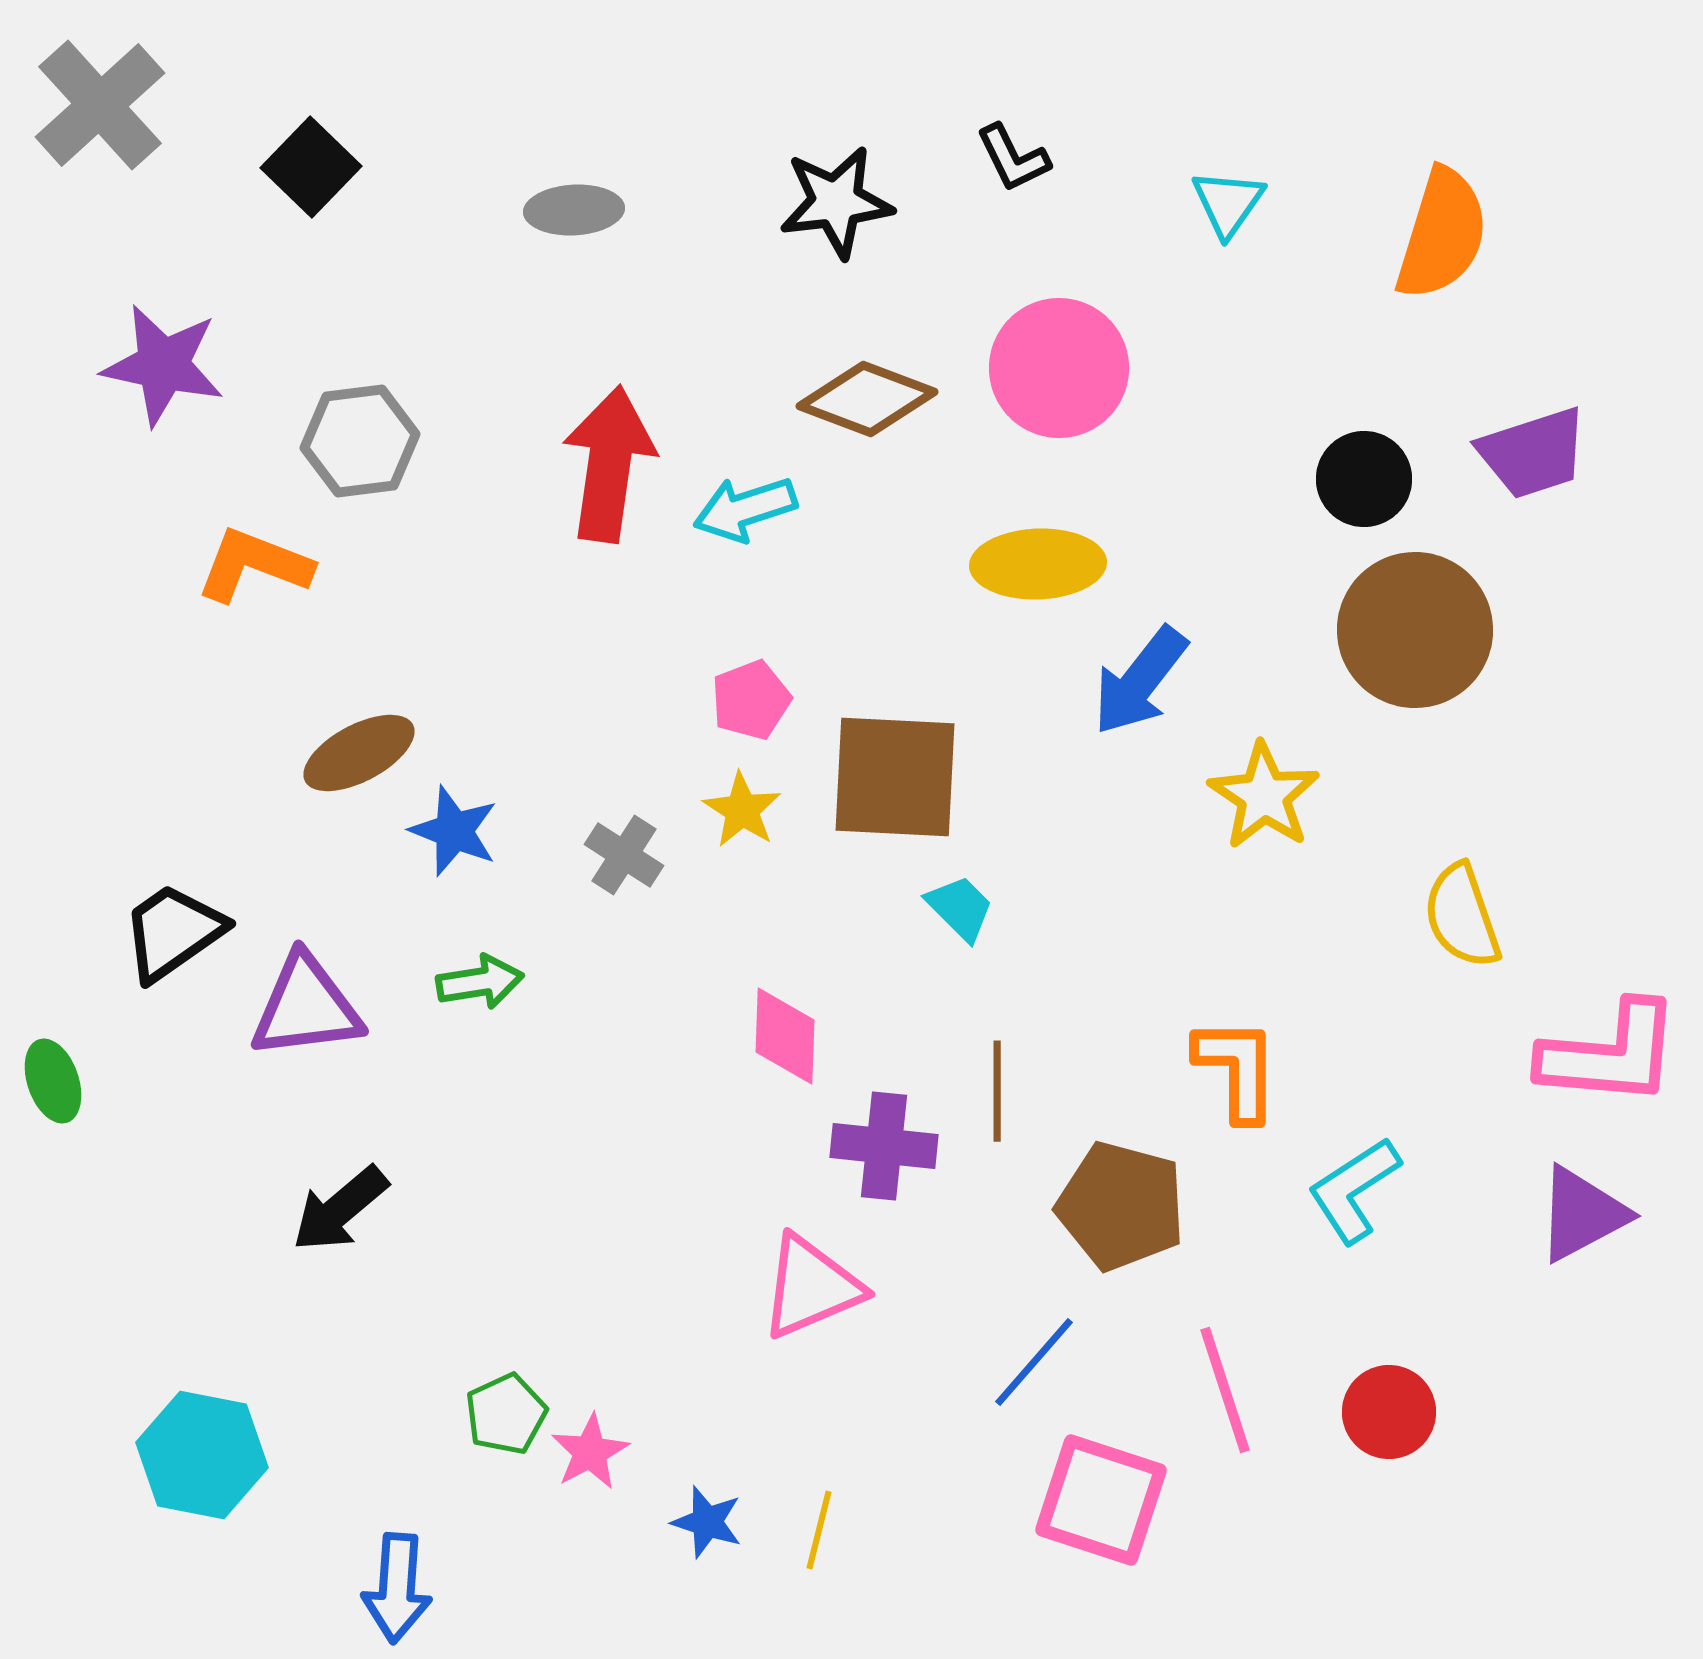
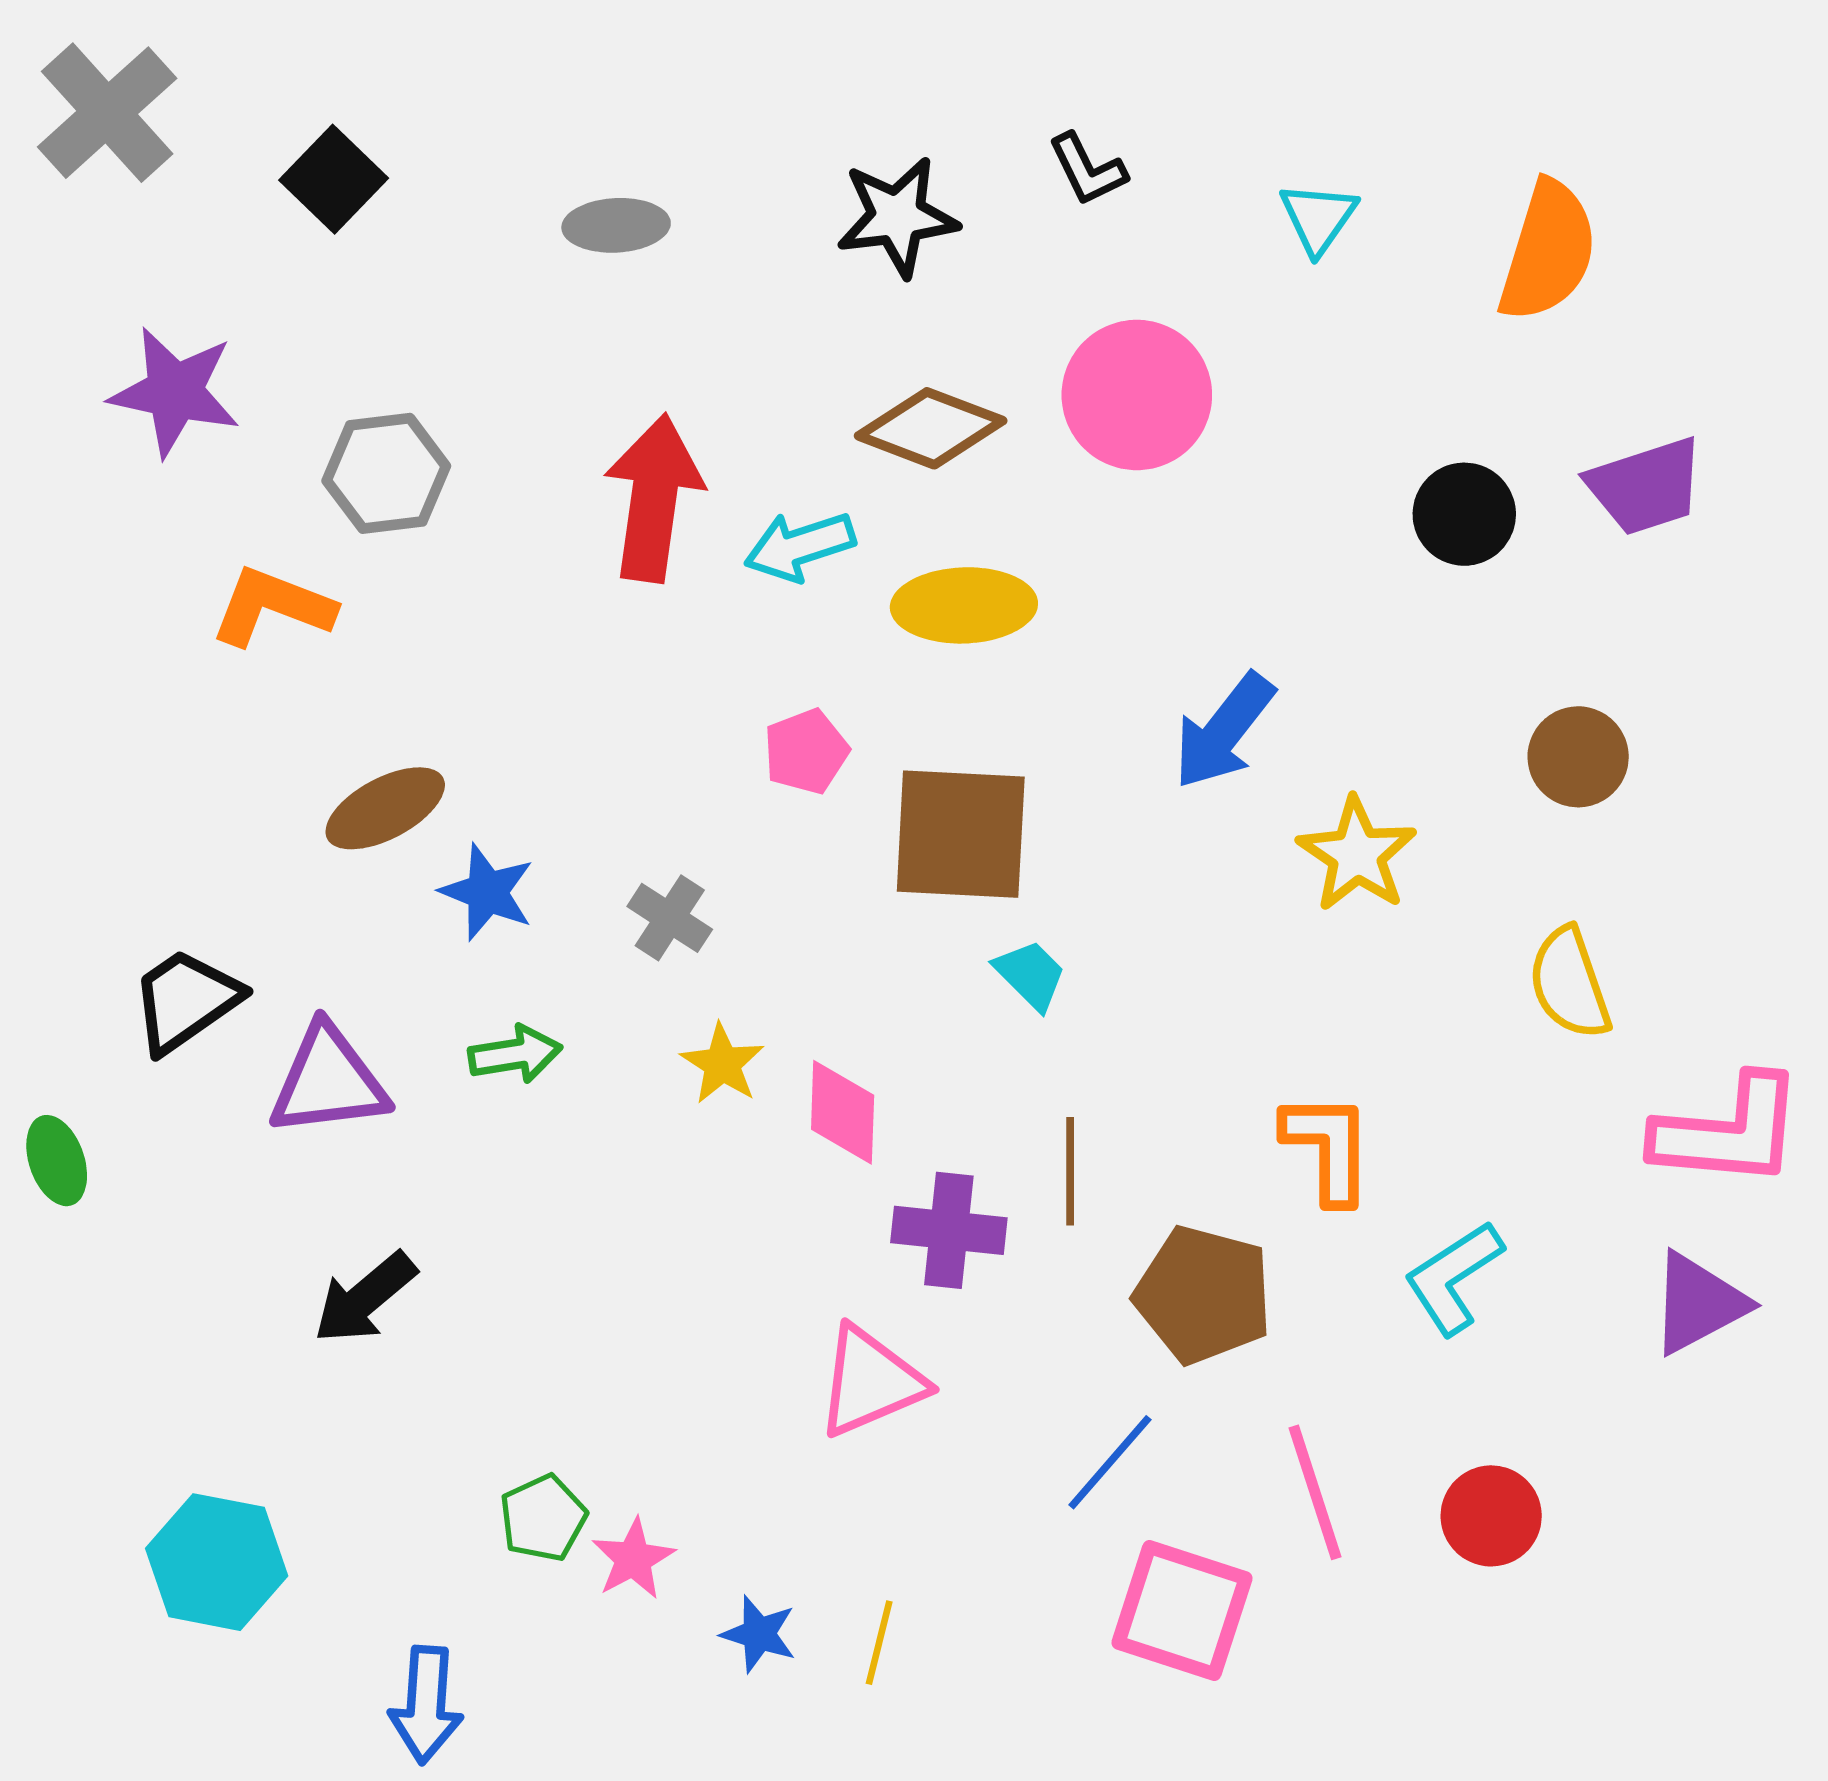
yellow ellipse: (1038, 564) -> (964, 605), moved
brown circle: (1415, 630) -> (1578, 757), moved, size x0.6
yellow star: (742, 810) -> (722, 1064), moved

